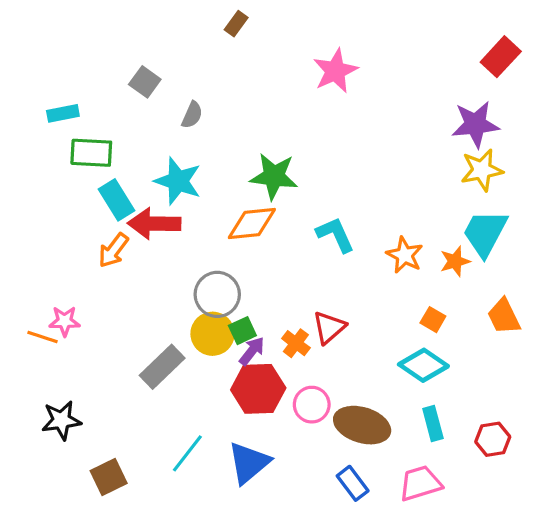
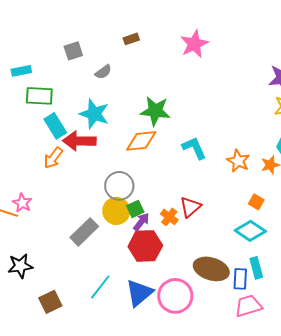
brown rectangle: (236, 24) -> (131, 39), moved, turned 35
gray square: (145, 82) -> (73, 51), turned 36
gray semicircle: (192, 115) -> (103, 72), turned 30
pink star: (65, 321) -> (22, 203), turned 30
pink circle: (312, 405) -> (175, 296), moved, size x1.5
blue rectangle: (353, 483) -> (240, 279), moved, turned 40

